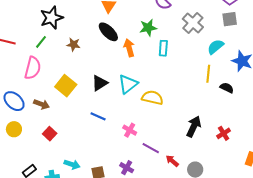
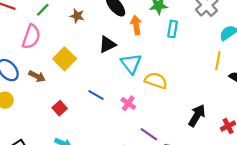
black triangle: (100, 83) -> (107, 45), moved
cyan triangle: (128, 84) -> (131, 64), turned -35
pink cross: (130, 130) -> (128, 103), moved
red square: (50, 134) -> (60, 108), moved

